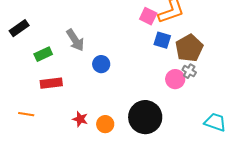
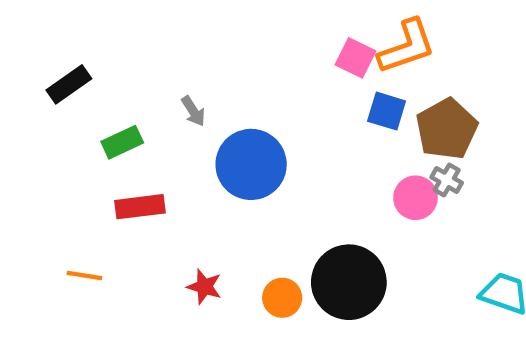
gray arrow: (75, 40) -> (193, 111), size x0.6
blue circle: (101, 64) -> (251, 164), size x1.8
orange circle: (105, 124) -> (282, 298), moved

